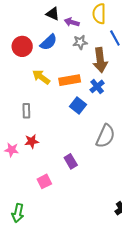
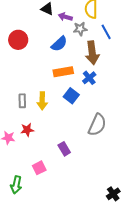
blue semicircle: (49, 42) -> (59, 44), moved
gray star: (80, 42) -> (80, 29), moved
yellow arrow: (41, 77) -> (42, 101), moved, turned -126
green arrow: (18, 213) -> (16, 185), moved

